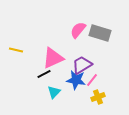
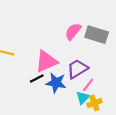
blue star: (76, 80) -> (56, 83), moved
cyan triangle: (54, 92) -> (83, 98), moved

